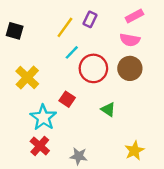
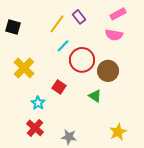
purple rectangle: (90, 19) -> (79, 17), turned -64
brown circle: (130, 68) -> (108, 71), moved
cyan star: (43, 117) -> (38, 103), size x0.6

